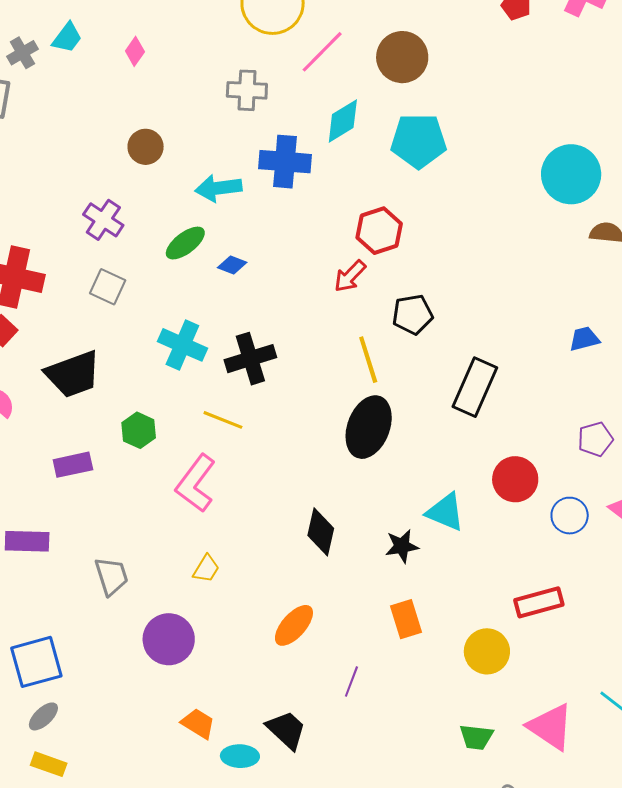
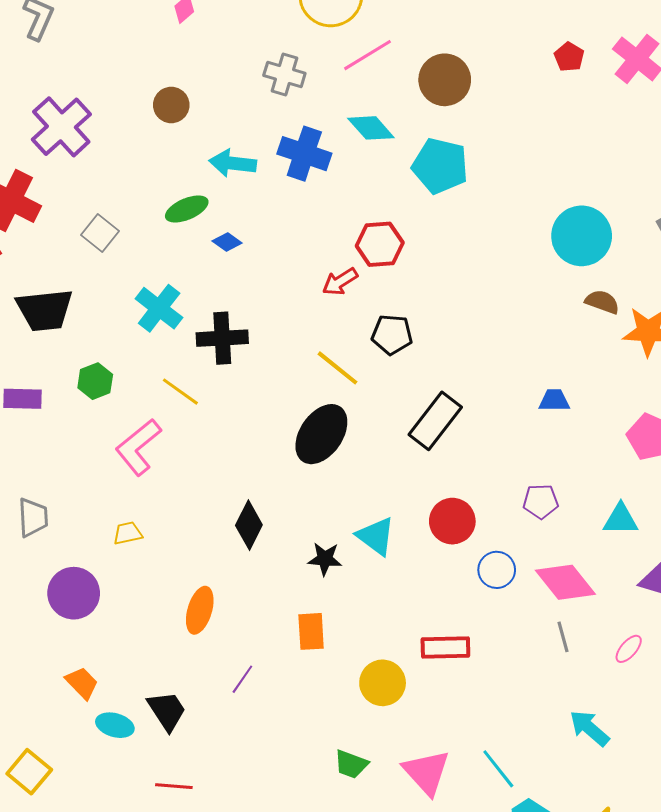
cyan diamond: (343, 121) -> (371, 128), turned 66
purple cross: (103, 220) -> (61, 127), moved, size x1.5
yellow line: (368, 360) -> (337, 368), turned -48
yellow trapezoid: (206, 569) -> (128, 533), turned -148
orange ellipse: (294, 625) -> (200, 610), turned -39

